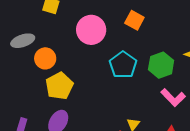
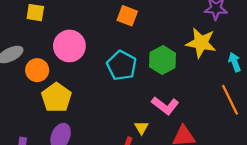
pink circle: (91, 30) -> (69, 46), moved
pink L-shape: (173, 97) -> (165, 106), moved

